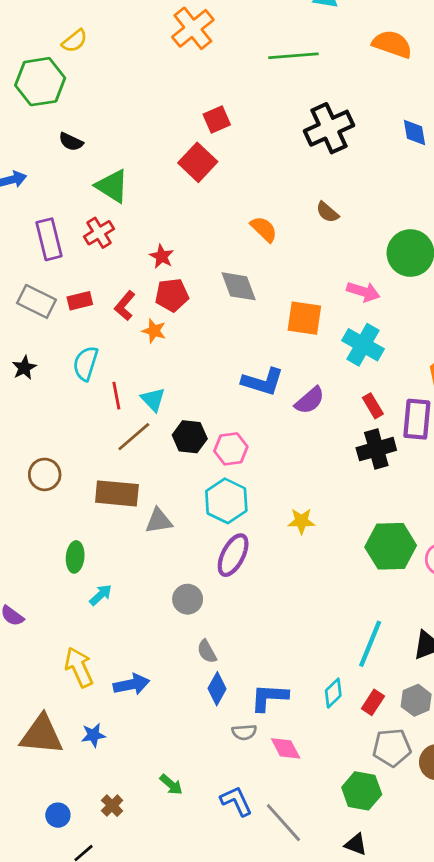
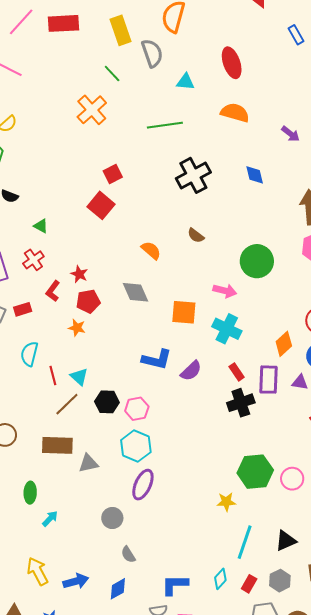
green triangle: (112, 186) -> (41, 226), size x0.6
red L-shape: (125, 306) -> (53, 291), moved
yellow star: (301, 521) -> (226, 502), moved
blue diamond: (217, 689) -> (118, 589), moved, turned 35

